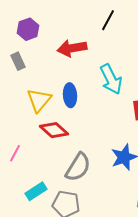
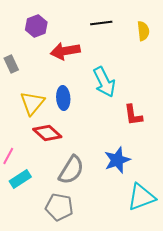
black line: (108, 20) -> (101, 23), turned 55
purple hexagon: (28, 29) -> (36, 26), moved
cyan rectangle: (36, 191) -> (20, 179), moved

